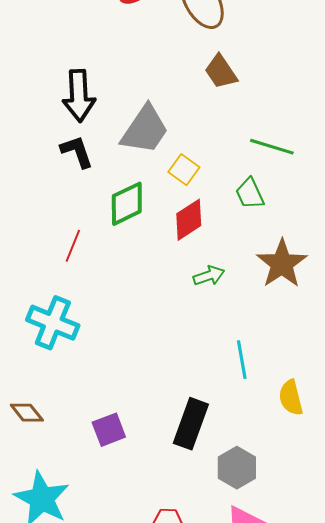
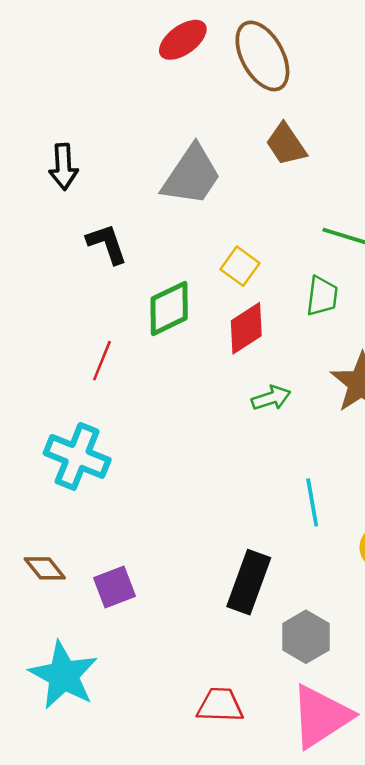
black arrow: (79, 96) -> (63, 167), moved, size x0.7
gray trapezoid: (145, 130) -> (192, 175), moved
green trapezoid: (250, 194) -> (322, 296), turned -148
purple square: (109, 430) -> (114, 587), moved

